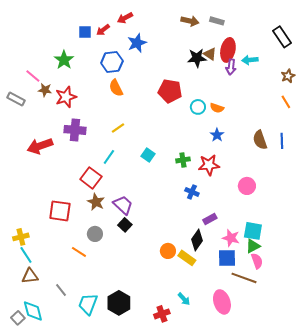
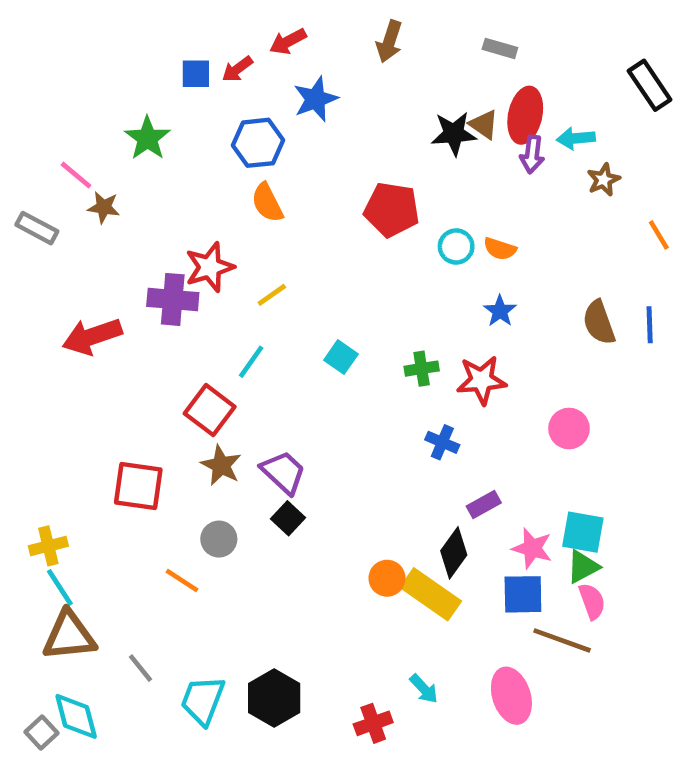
brown arrow: (190, 21) -> (389, 41), moved, turned 96
brown star: (288, 76) -> (604, 180), moved
red star: (66, 97) -> (210, 267), moved
yellow rectangle: (187, 258) -> (431, 594), size x1.4
brown triangle: (30, 276) -> (69, 636), size x1.4

